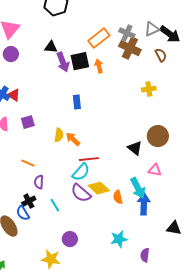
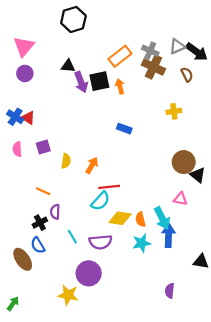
blue rectangle: (77, 102) -> (124, 129), moved, turned -64
yellow semicircle: (59, 135) -> (66, 161), moved
orange arrow: (73, 139) -> (92, 165), turned 77
black triangle: (135, 148) -> (198, 175), moved
yellow diamond: (99, 188) -> (120, 218), turned -35
purple semicircle: (81, 193) -> (100, 242), moved, turned -45
orange semicircle: (118, 197) -> (140, 219), moved
black cross: (29, 201) -> (40, 223), moved
purple circle: (70, 239) -> (89, 273), size x1.5
cyan star: (119, 239) -> (142, 243), moved

